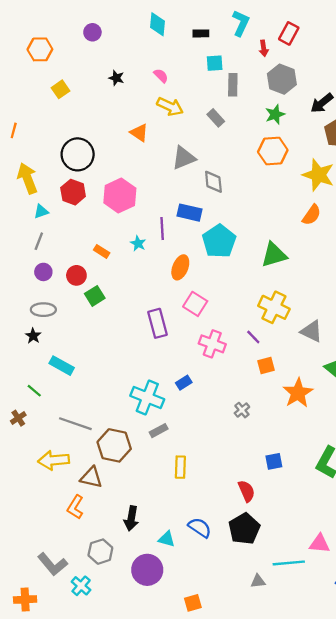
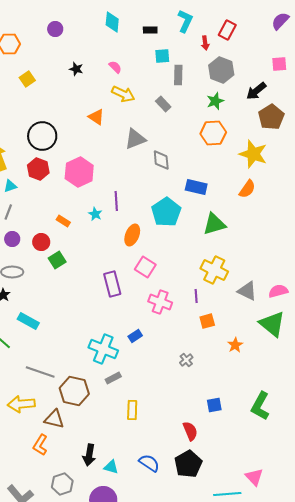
blue rectangle: (189, 213) -> (196, 187), moved
purple line: (253, 337) -> (196, 296), turned 40
orange star: (298, 393) -> (235, 345), size x0.6
cyan triangle: (167, 539) -> (111, 467), moved
pink triangle: (320, 544) -> (254, 477), turned 42

